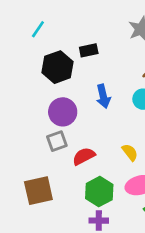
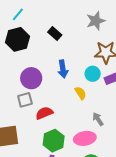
black rectangle: (89, 50) -> (55, 34), turned 48
black hexagon: (57, 67) -> (17, 39), moved
yellow semicircle: (130, 152) -> (80, 93), moved

